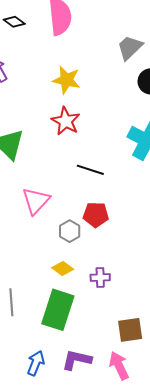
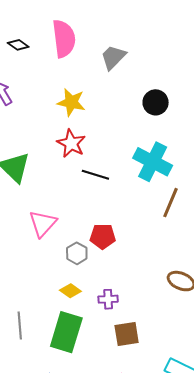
gray trapezoid: (130, 48) -> (113, 57), moved
black line: (90, 170) -> (95, 175), moved
brown square: (130, 330) -> (127, 334), moved

